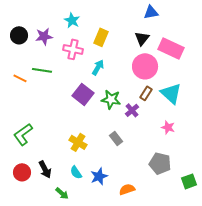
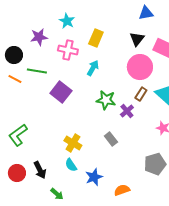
black circle: (19, 35) -> (14, 55), moved
purple square: (83, 94) -> (61, 92), moved
gray pentagon: (160, 163) -> (155, 164), turned -30
cyan semicircle: (76, 172) -> (71, 165), moved

